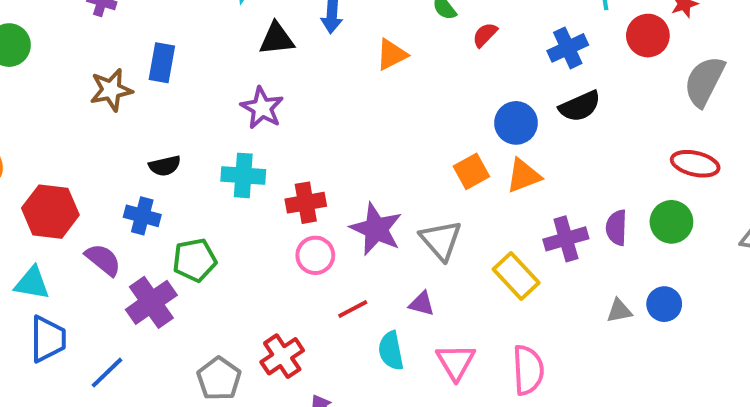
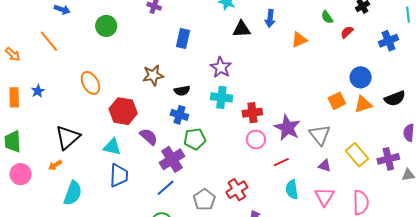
brown star: (111, 90) -> (153, 75), moved
black semicircle: (580, 106) -> (395, 98), moved
purple star: (262, 108) -> (221, 67), moved
blue cross: (142, 216) -> (179, 115), moved
purple cross: (566, 239) -> (388, 159), moved
purple triangle: (422, 304) -> (325, 166), moved
red line: (353, 309) -> (281, 162), moved
blue line: (107, 373) -> (166, 188), moved

